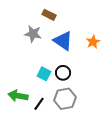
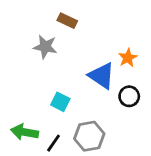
blue triangle: (63, 41) -> (102, 76), moved
black circle: (63, 73) -> (129, 96), moved

